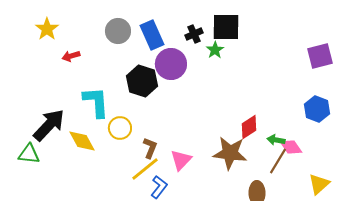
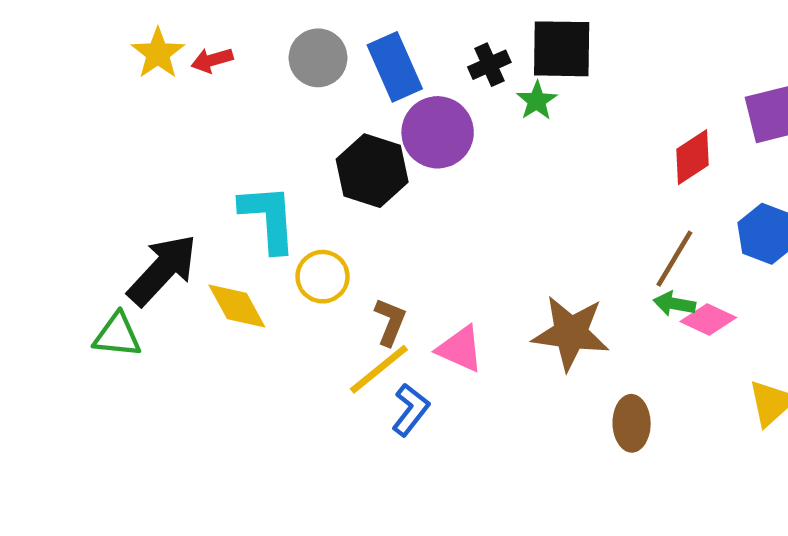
red arrow: (71, 56) -> (212, 60), moved
red diamond: (249, 127) -> (692, 157), moved
pink diamond: (291, 147) -> (708, 320), turned -30
pink triangle: (181, 160) -> (460, 349), turned -50
brown line: (278, 161) -> (674, 259), moved

